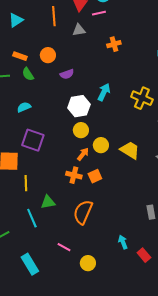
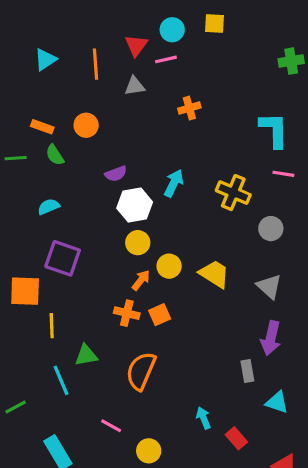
cyan triangle: (16, 20) -> (45, 59), moved
purple semicircle: (67, 74) -> (116, 174), moved

